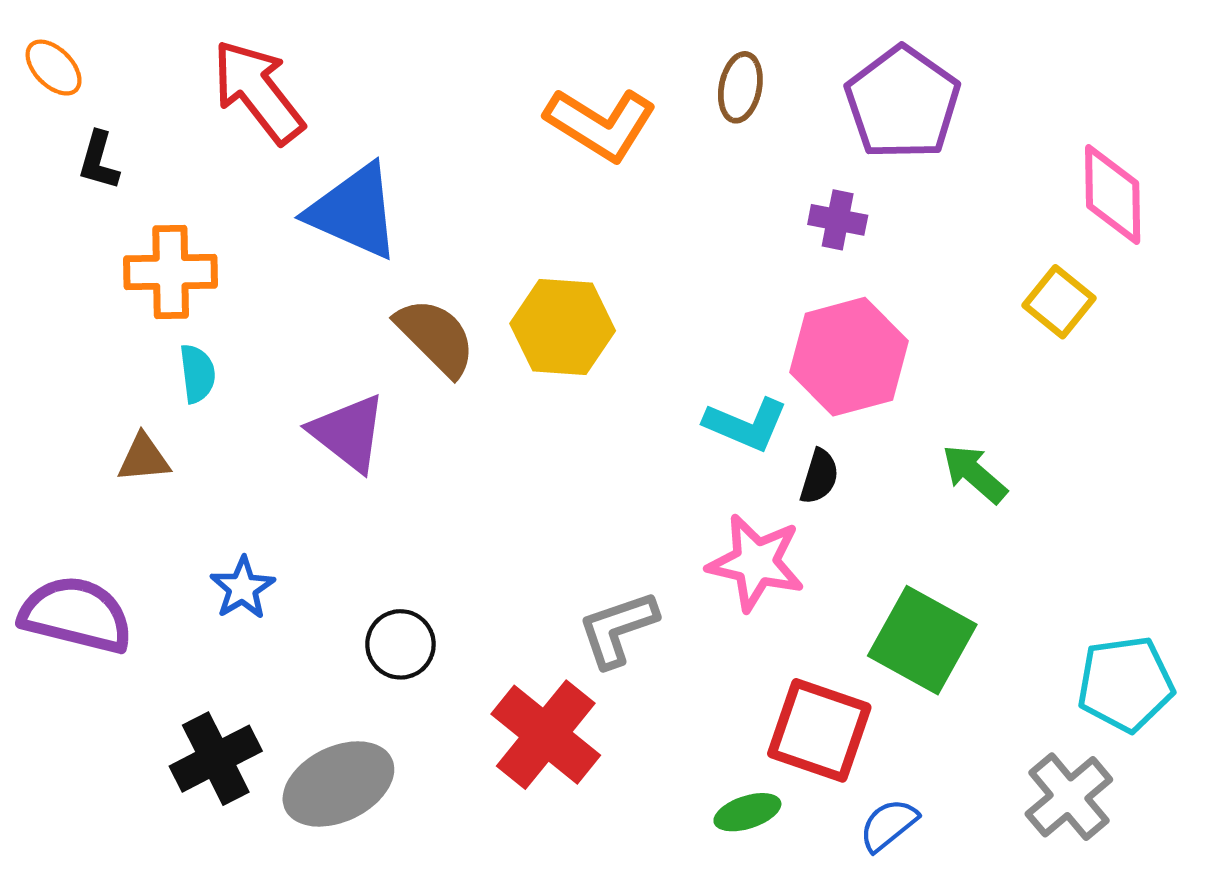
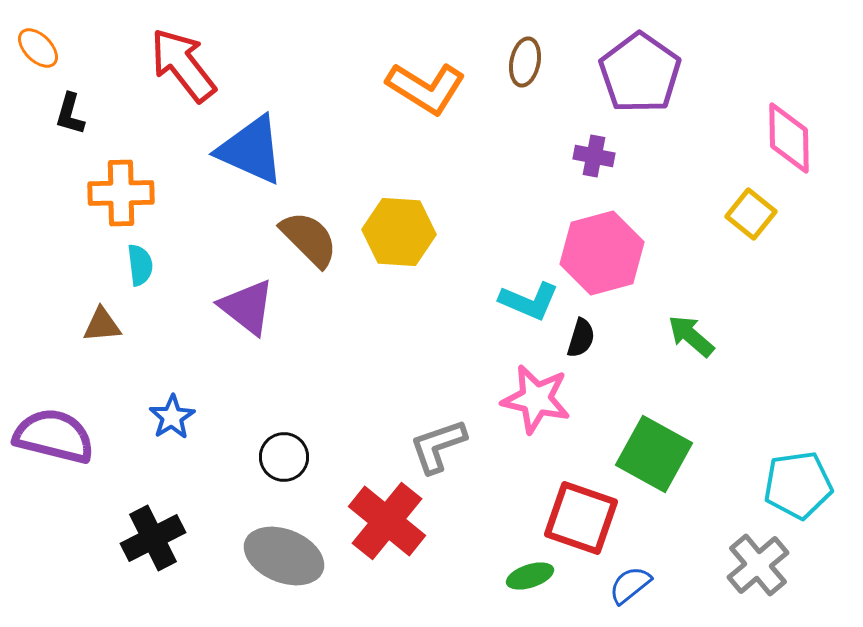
gray ellipse: (338, 784) -> (284, 556), moved, turned 48

